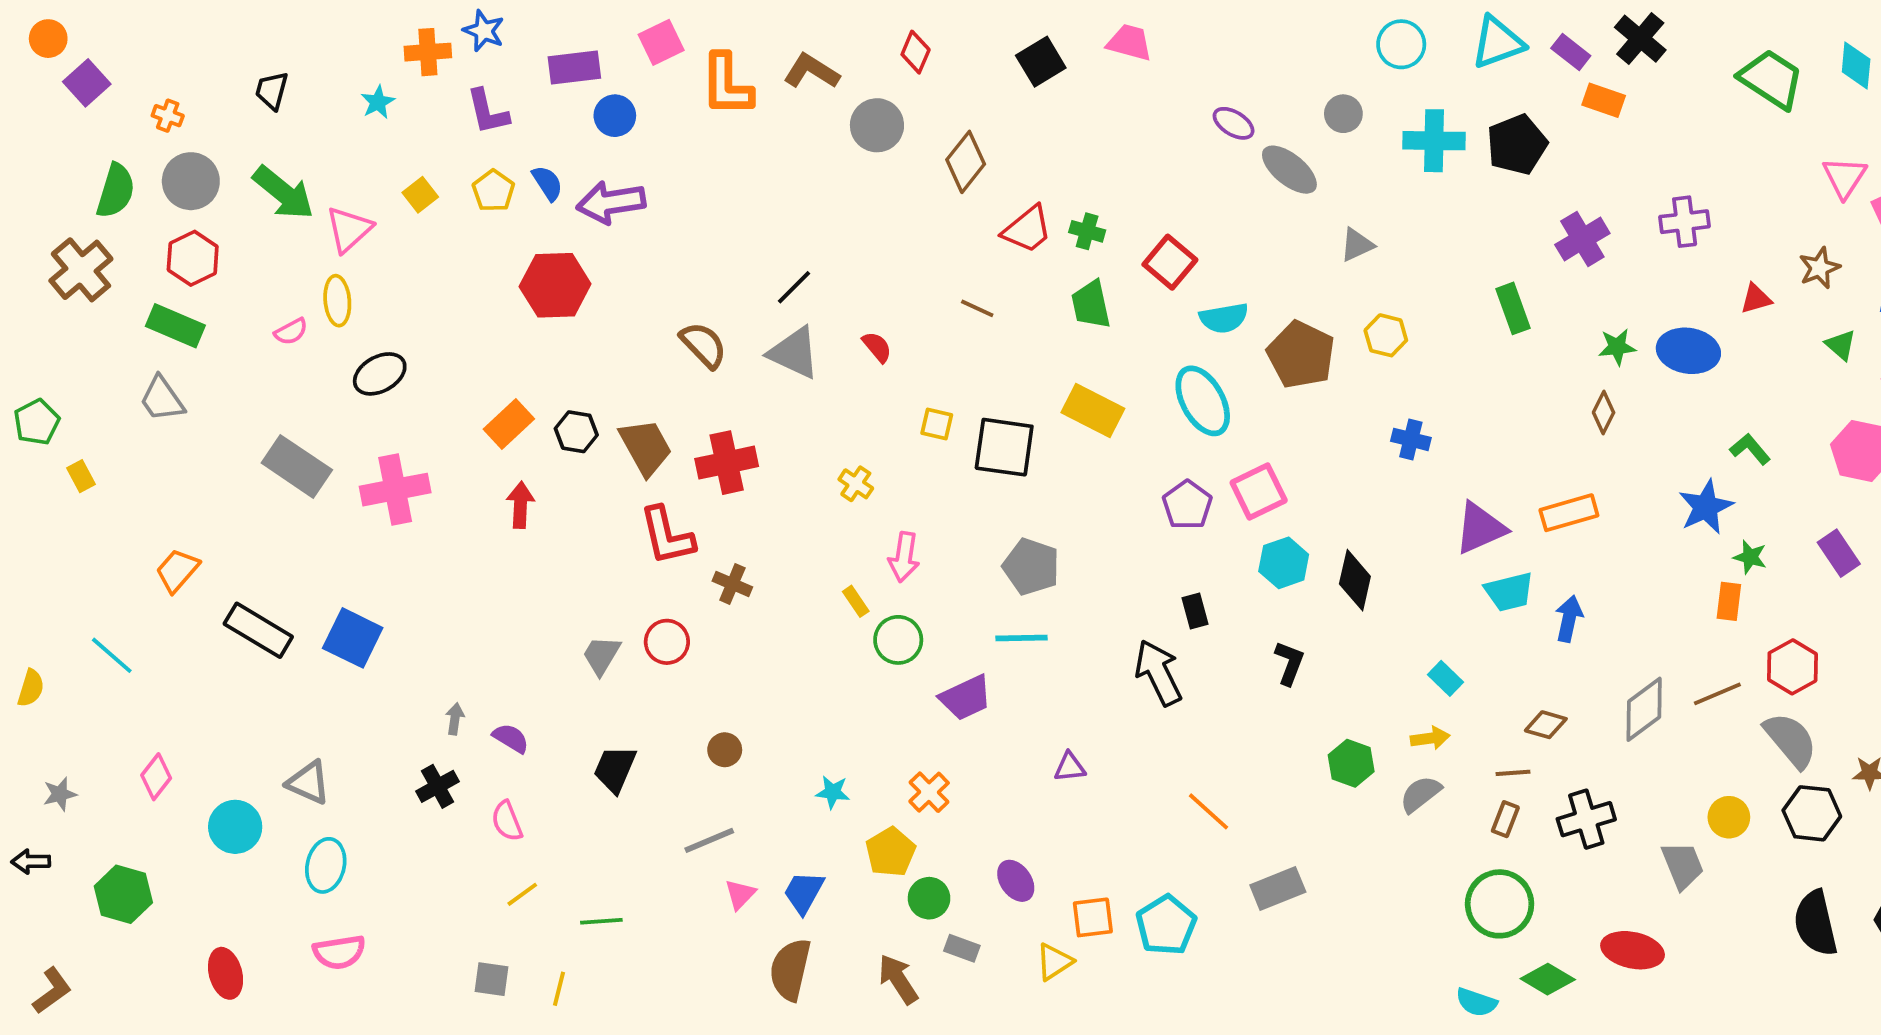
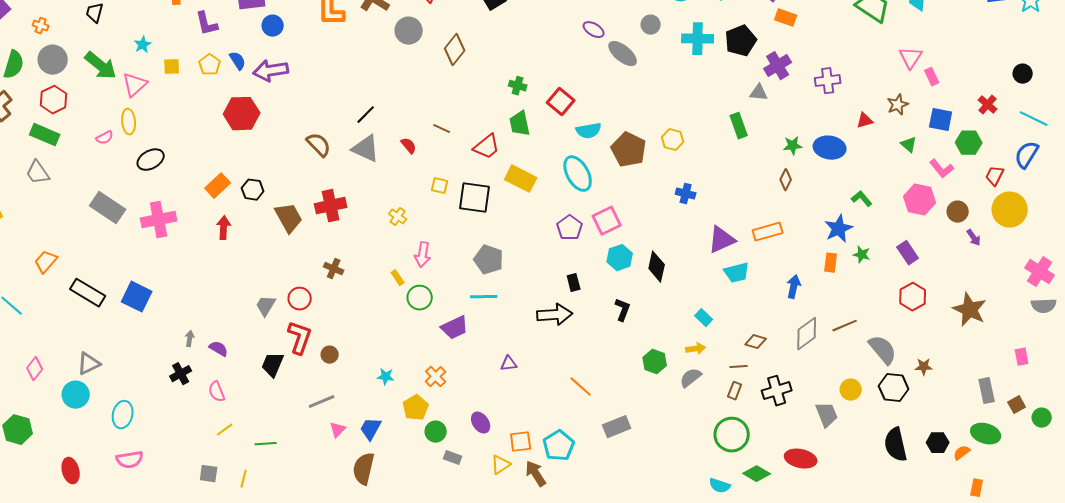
cyan star: (378, 102) -> (143, 45), moved
yellow square: (420, 195) -> (172, 67), turned 36
red trapezoid: (1027, 229) -> (487, 147), moved
purple cross: (1582, 239) -> (778, 66), moved
gray triangle: (1357, 245) -> (759, 93), moved, turned 30
brown line: (977, 308) -> (442, 129), moved
brown trapezoid: (646, 447) -> (289, 218), moved
red L-shape: (667, 536) -> (300, 338), moved, turned -148
orange rectangle: (1729, 601) -> (831, 263), moved
blue arrow: (1569, 619) -> (794, 287), moved
red hexagon: (1792, 667) -> (913, 297), moved
black arrow: (1158, 673) -> (555, 315), turned 112
gray triangle: (308, 783) -> (89, 364), moved, turned -50
brown arrow: (898, 979) -> (536, 474), moved

